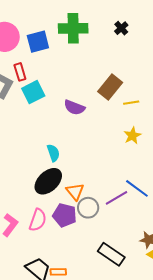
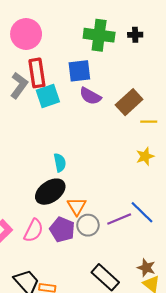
black cross: (121, 28) -> (135, 35), moved, turned 32
blue square: (38, 42) -> (79, 71), moved
red rectangle: (20, 72) -> (37, 73), size x1.5
purple semicircle: (74, 107) -> (90, 96), moved

